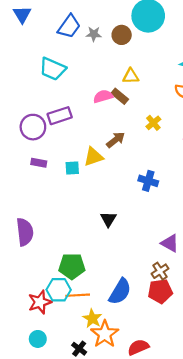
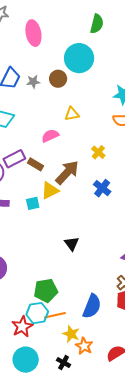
brown rectangle: (120, 96) -> (35, 164), moved
brown arrow: (116, 140) -> (67, 172), size x1.5
blue cross: (148, 181) -> (102, 188), moved, turned 30
orange star: (105, 334) -> (84, 346), size x0.7
cyan circle: (38, 339) -> (26, 360), size x1.6

